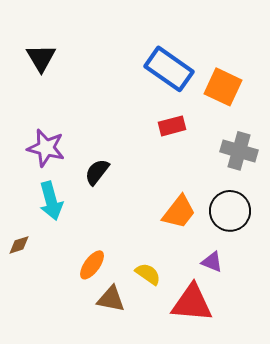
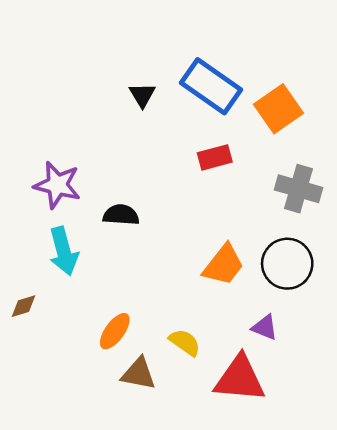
black triangle: (41, 58) -> (142, 95), moved, size x0.7
orange square: (223, 87) -> (278, 109), turned 30
black semicircle: (97, 172) -> (121, 215), turned 56

